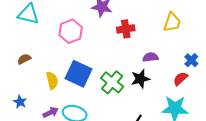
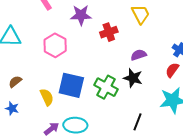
yellow trapezoid: (172, 22) -> (140, 14), moved, turned -35
black star: (140, 79) -> (133, 78), turned -30
blue star: (20, 102) -> (12, 108), moved

